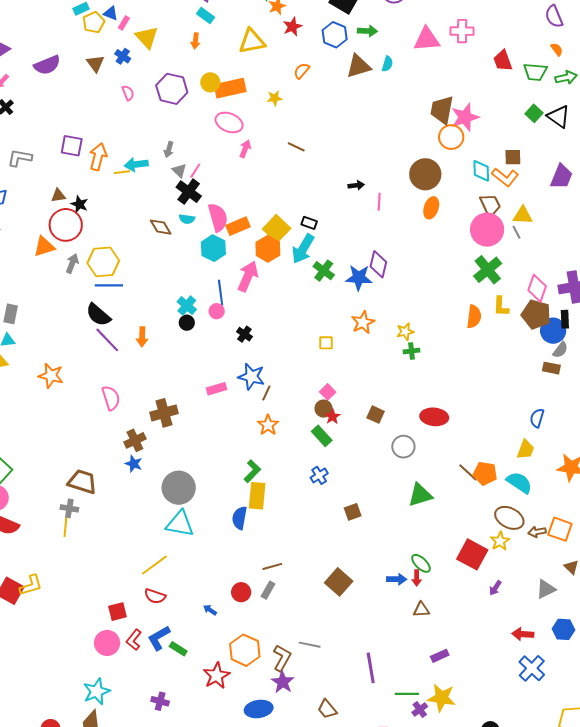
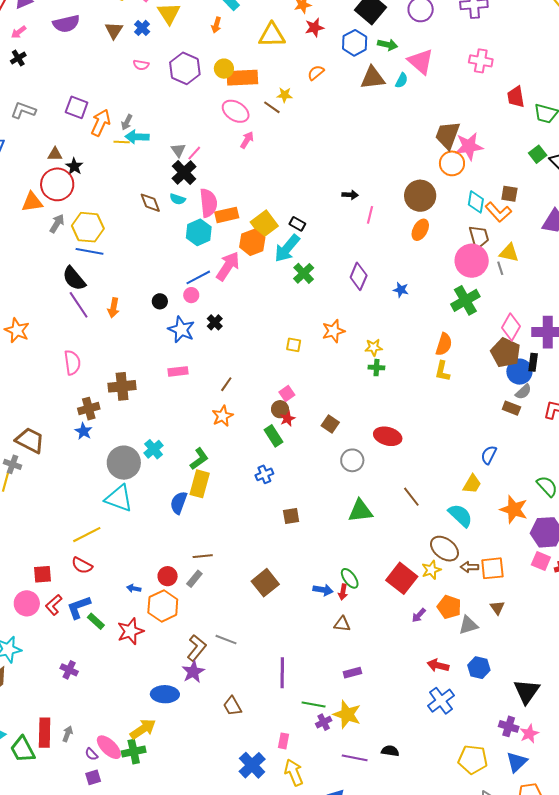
pink triangle: (427, 39) -> (421, 62), moved, turned 36
pink semicircle: (128, 93) -> (141, 65), turned 112
brown line: (296, 147) -> (272, 107), moved
gray arrow: (169, 150) -> (127, 122), moved
blue star: (359, 278) -> (401, 290), moved, size x0.6
blue line: (221, 293) -> (198, 277), turned 60
cyan cross: (187, 306) -> (154, 449), moved
yellow L-shape: (501, 306) -> (442, 371), moved
blue star: (251, 377) -> (181, 330), moved
orange pentagon: (485, 473) -> (449, 607), moved
orange square: (560, 529) -> (492, 568), turned -35
blue arrow: (210, 610) -> (134, 588), turned -32
orange hexagon: (245, 650) -> (163, 606), moved
red star: (217, 676) -> (130, 631), moved

